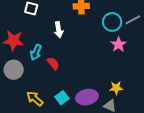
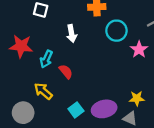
cyan circle: (112, 22) -> (116, 31), moved
gray circle: (14, 70) -> (23, 113), moved
yellow arrow: (35, 99) -> (43, 91), moved

